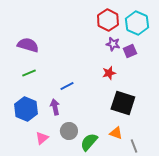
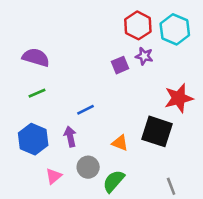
purple square: (130, 51) -> (120, 65), moved
red star: (109, 73) -> (179, 98), moved, size x1.6
orange triangle: (116, 133) -> (120, 143), moved

